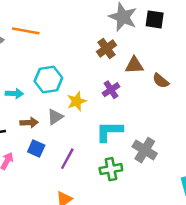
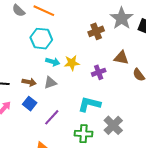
brown cross: (106, 48) -> (96, 31), moved
cyan hexagon: (48, 79) -> (41, 39), moved
cyan arrow: (14, 94) -> (53, 62), moved
yellow star: (77, 101) -> (72, 63), moved

